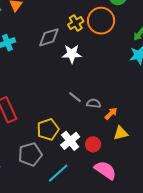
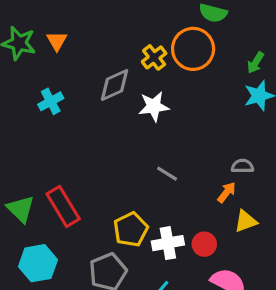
gray semicircle: (94, 103) -> (242, 166), moved
white cross: (70, 141) -> (168, 243), turned 36

